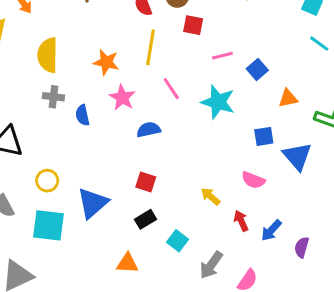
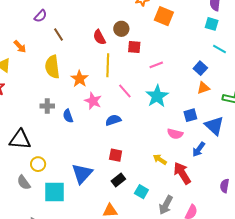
yellow semicircle: (48, 55) -> (52, 67), moved
orange star: (106, 62) -> (79, 79), turned 30
blue square: (257, 69) -> (200, 68), moved
cyan star: (218, 102) -> (157, 96), turned 30
pink semicircle: (253, 180) -> (175, 134), moved
yellow circle: (47, 181) -> (38, 164), moved
red arrow: (241, 221) -> (182, 173), size x1.6
blue arrow: (271, 230) -> (199, 149), moved

